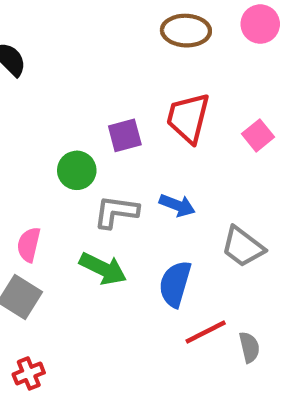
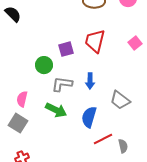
pink square: (258, 135) -> (135, 43), moved
blue arrow: (177, 205) -> (90, 81), turned 70

